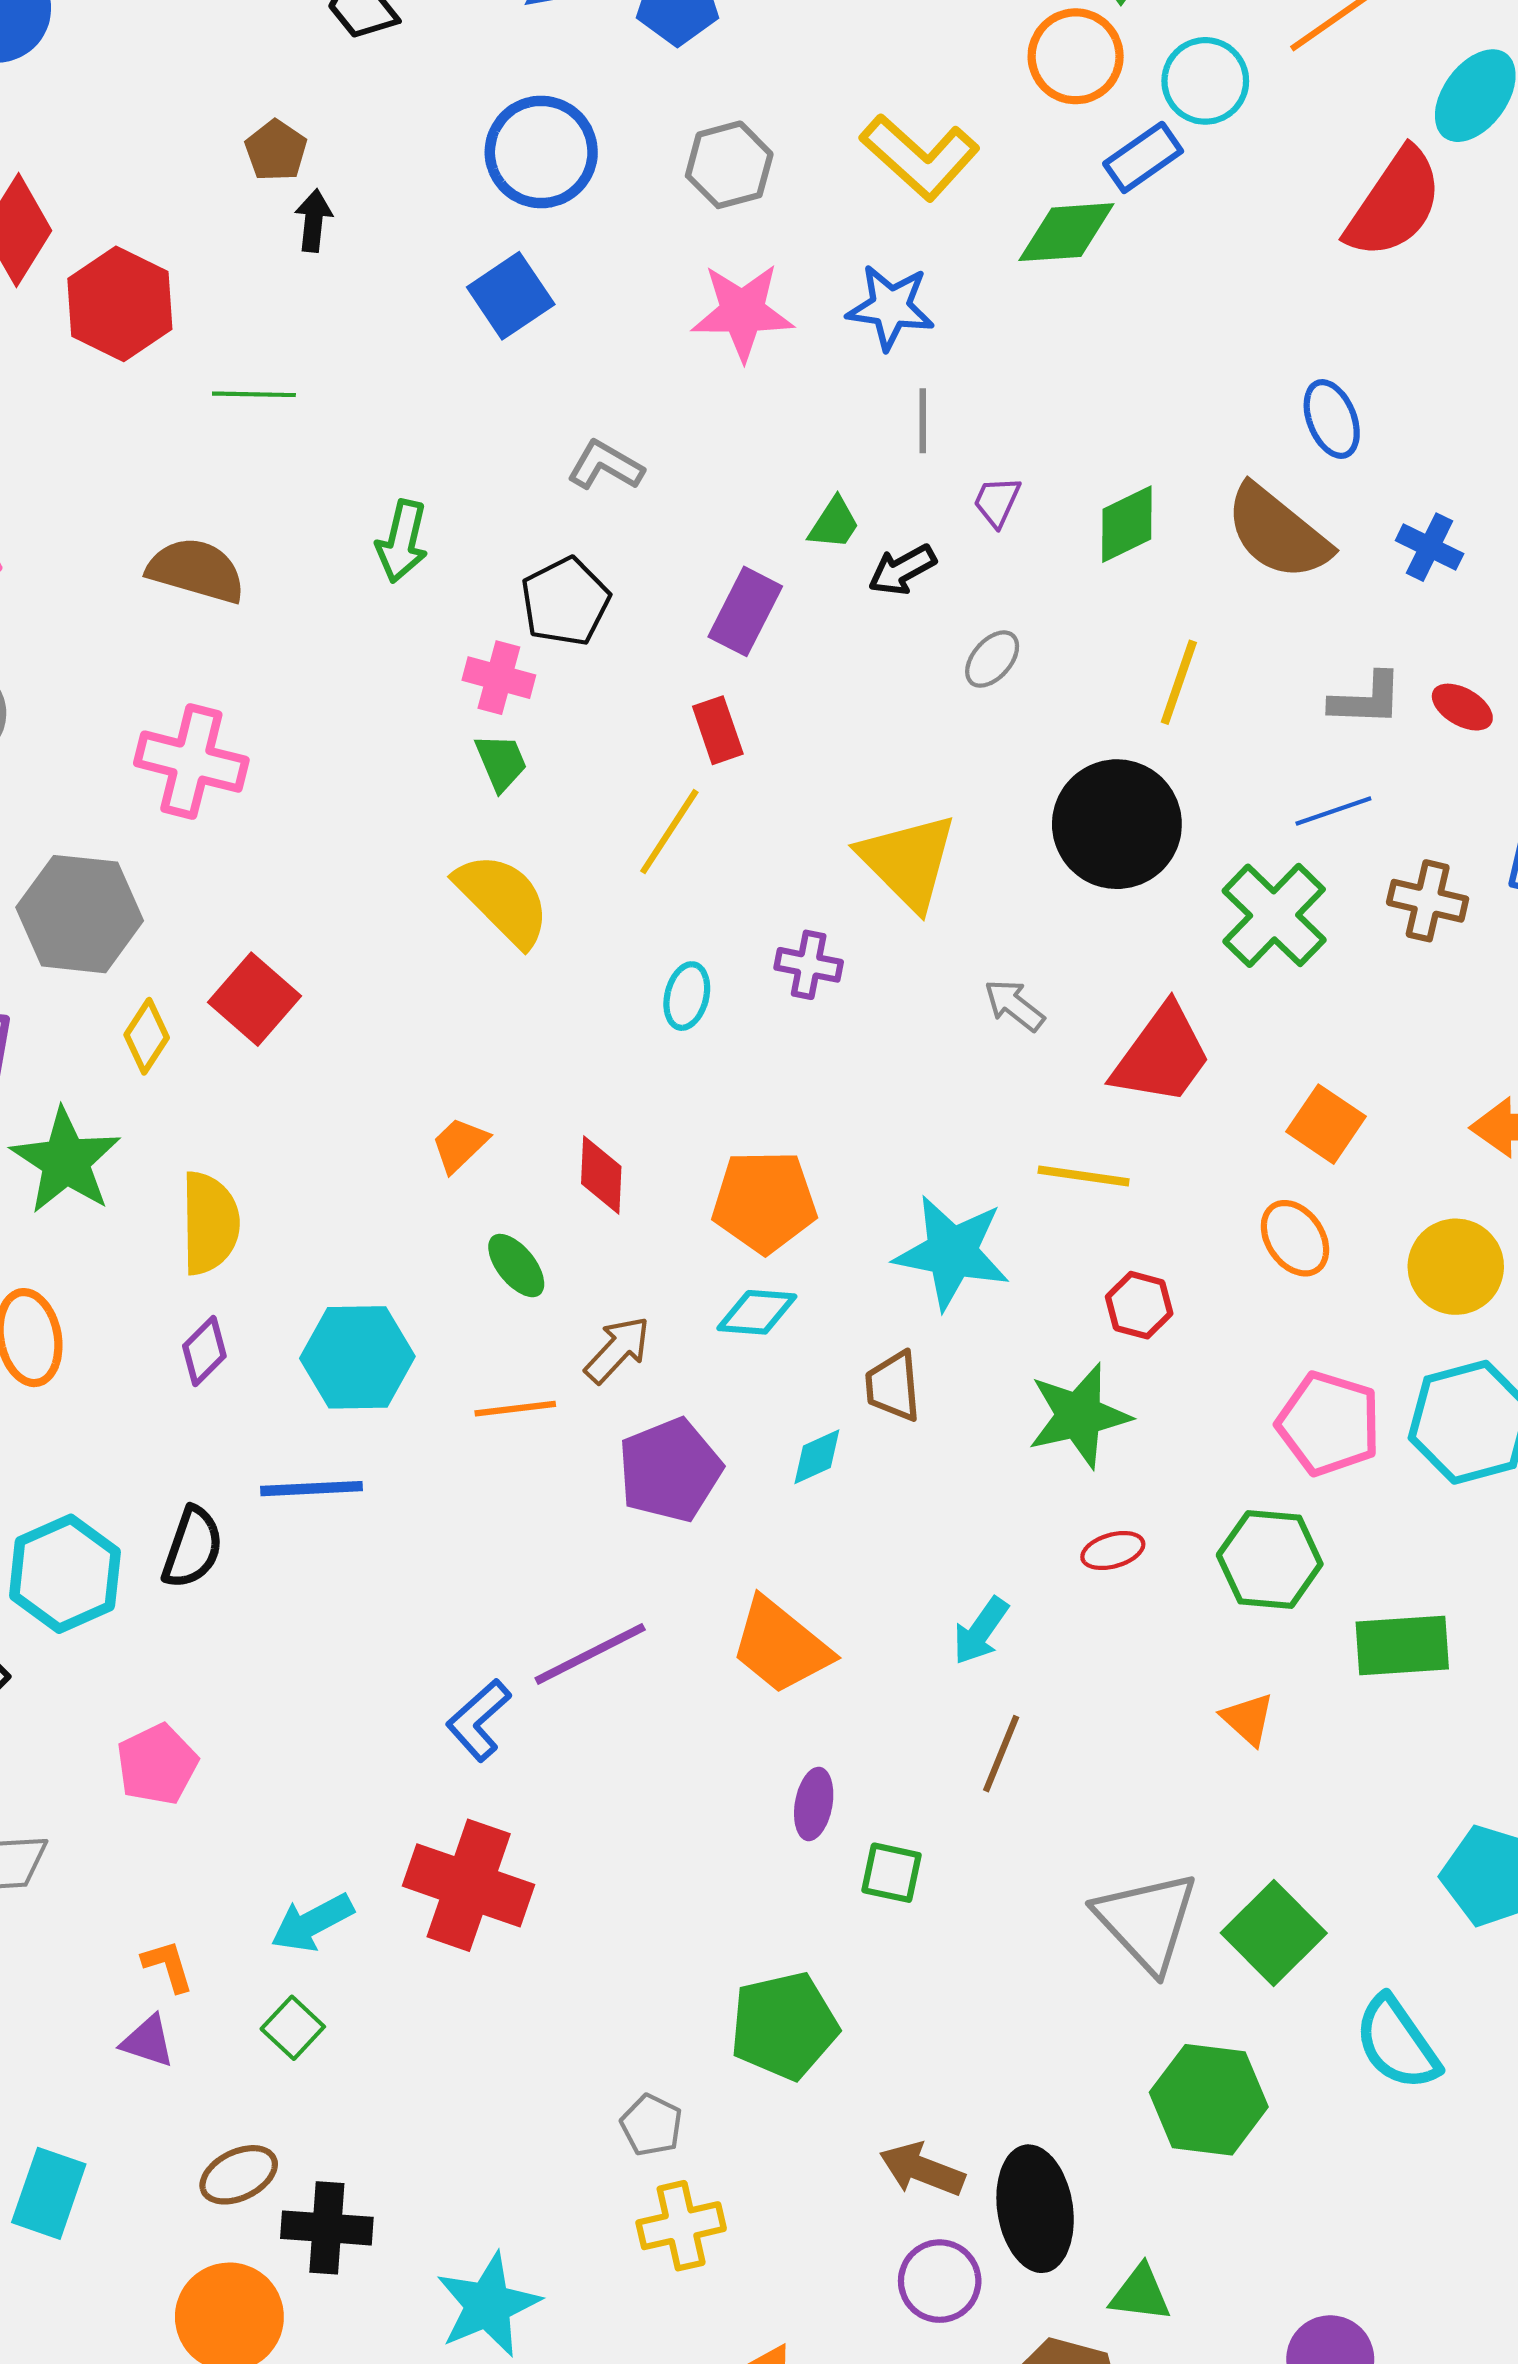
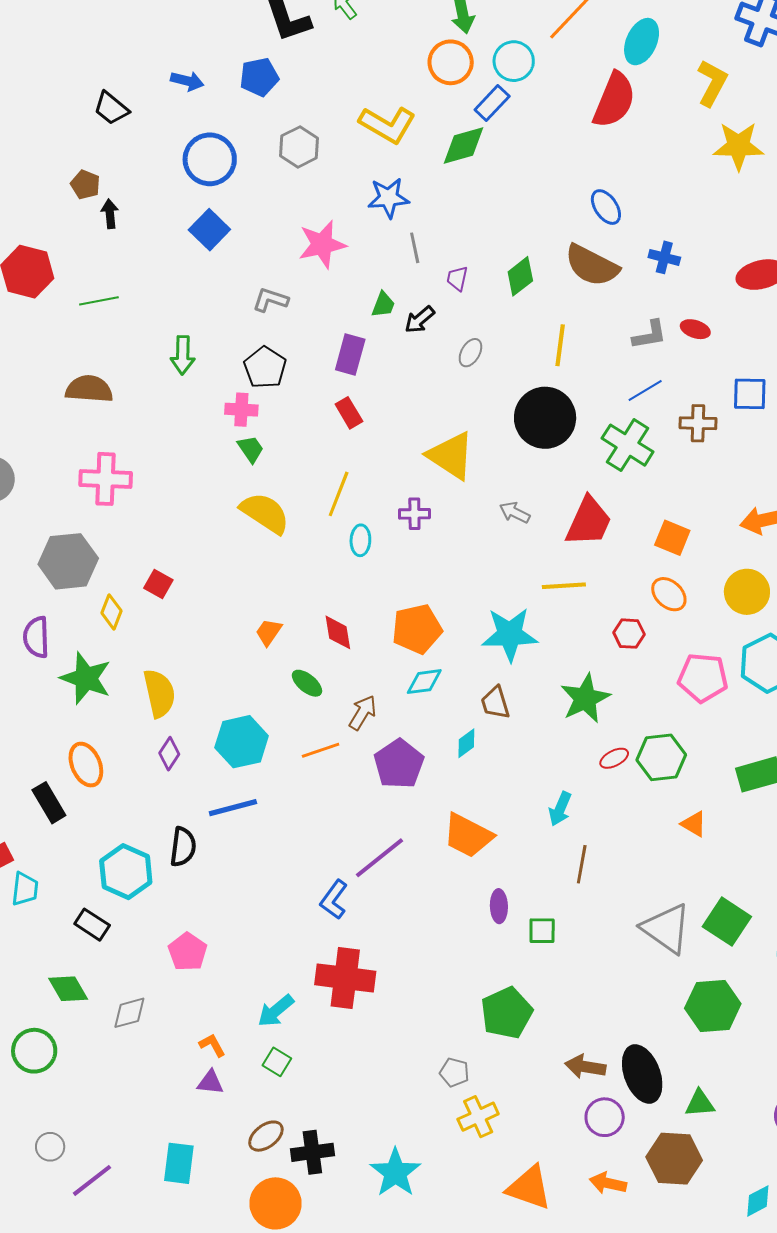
pink star: (742, 312) -> (322, 244), moved
yellow line: (669, 832) -> (339, 494), moved
red square: (254, 999) -> (158, 584), size x0.7
red hexagon: (1139, 1305) -> (629, 634), moved
green hexagon: (1270, 1560) -> (661, 757), moved

